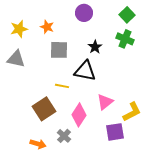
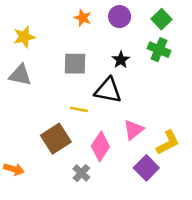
purple circle: (84, 13) -> (120, 17), moved
orange star: (47, 27) -> (83, 18), moved
purple square: (115, 132) -> (146, 168), turned -36
orange arrow: (38, 144) -> (14, 169), moved

